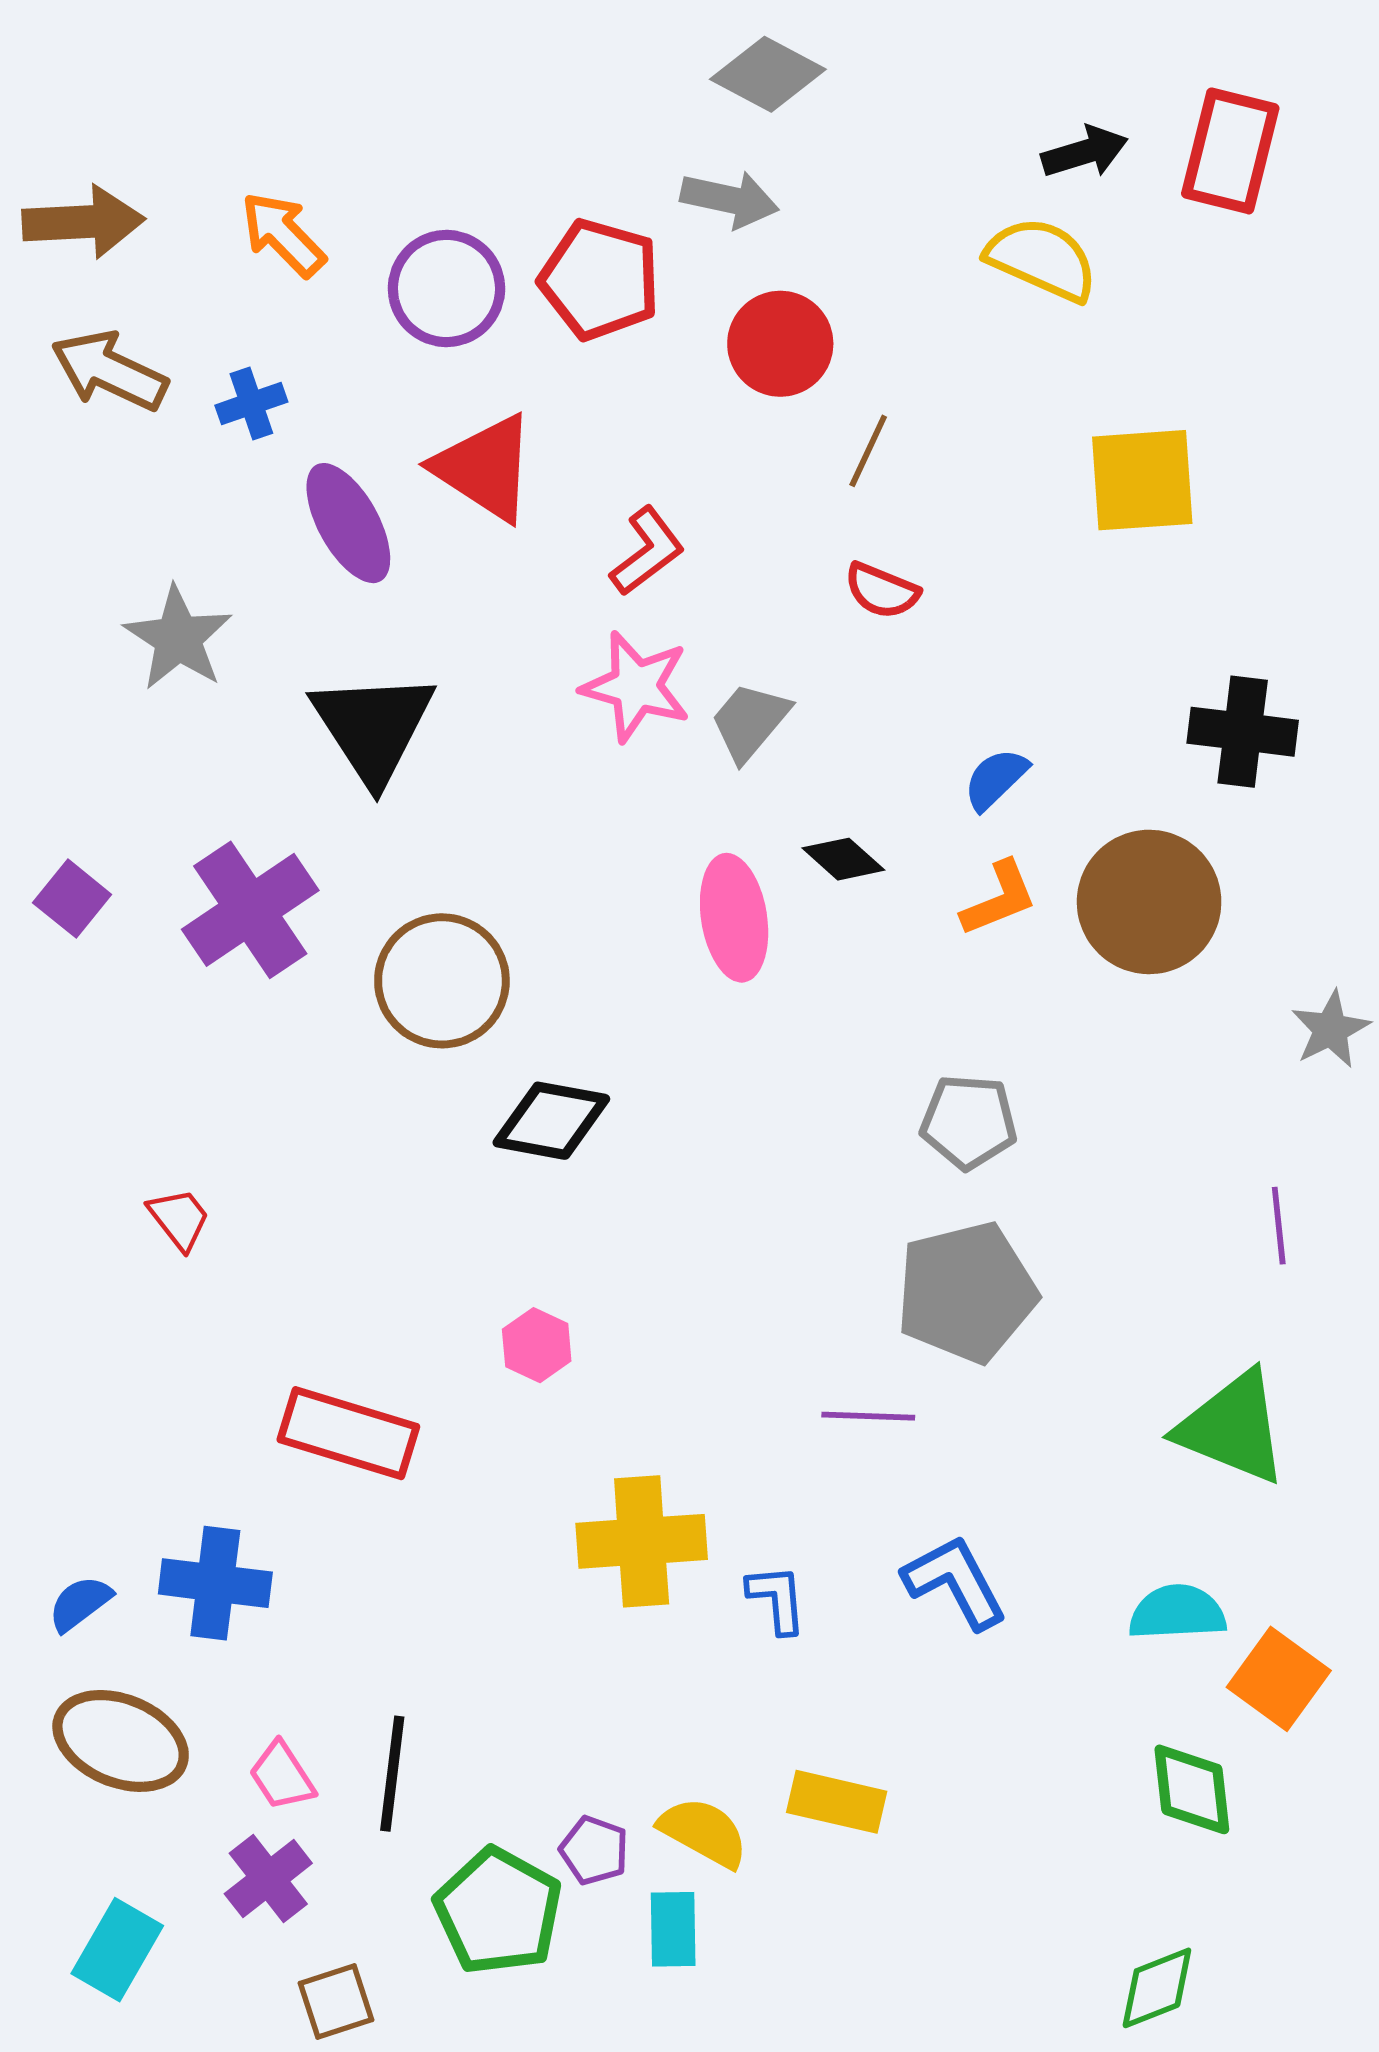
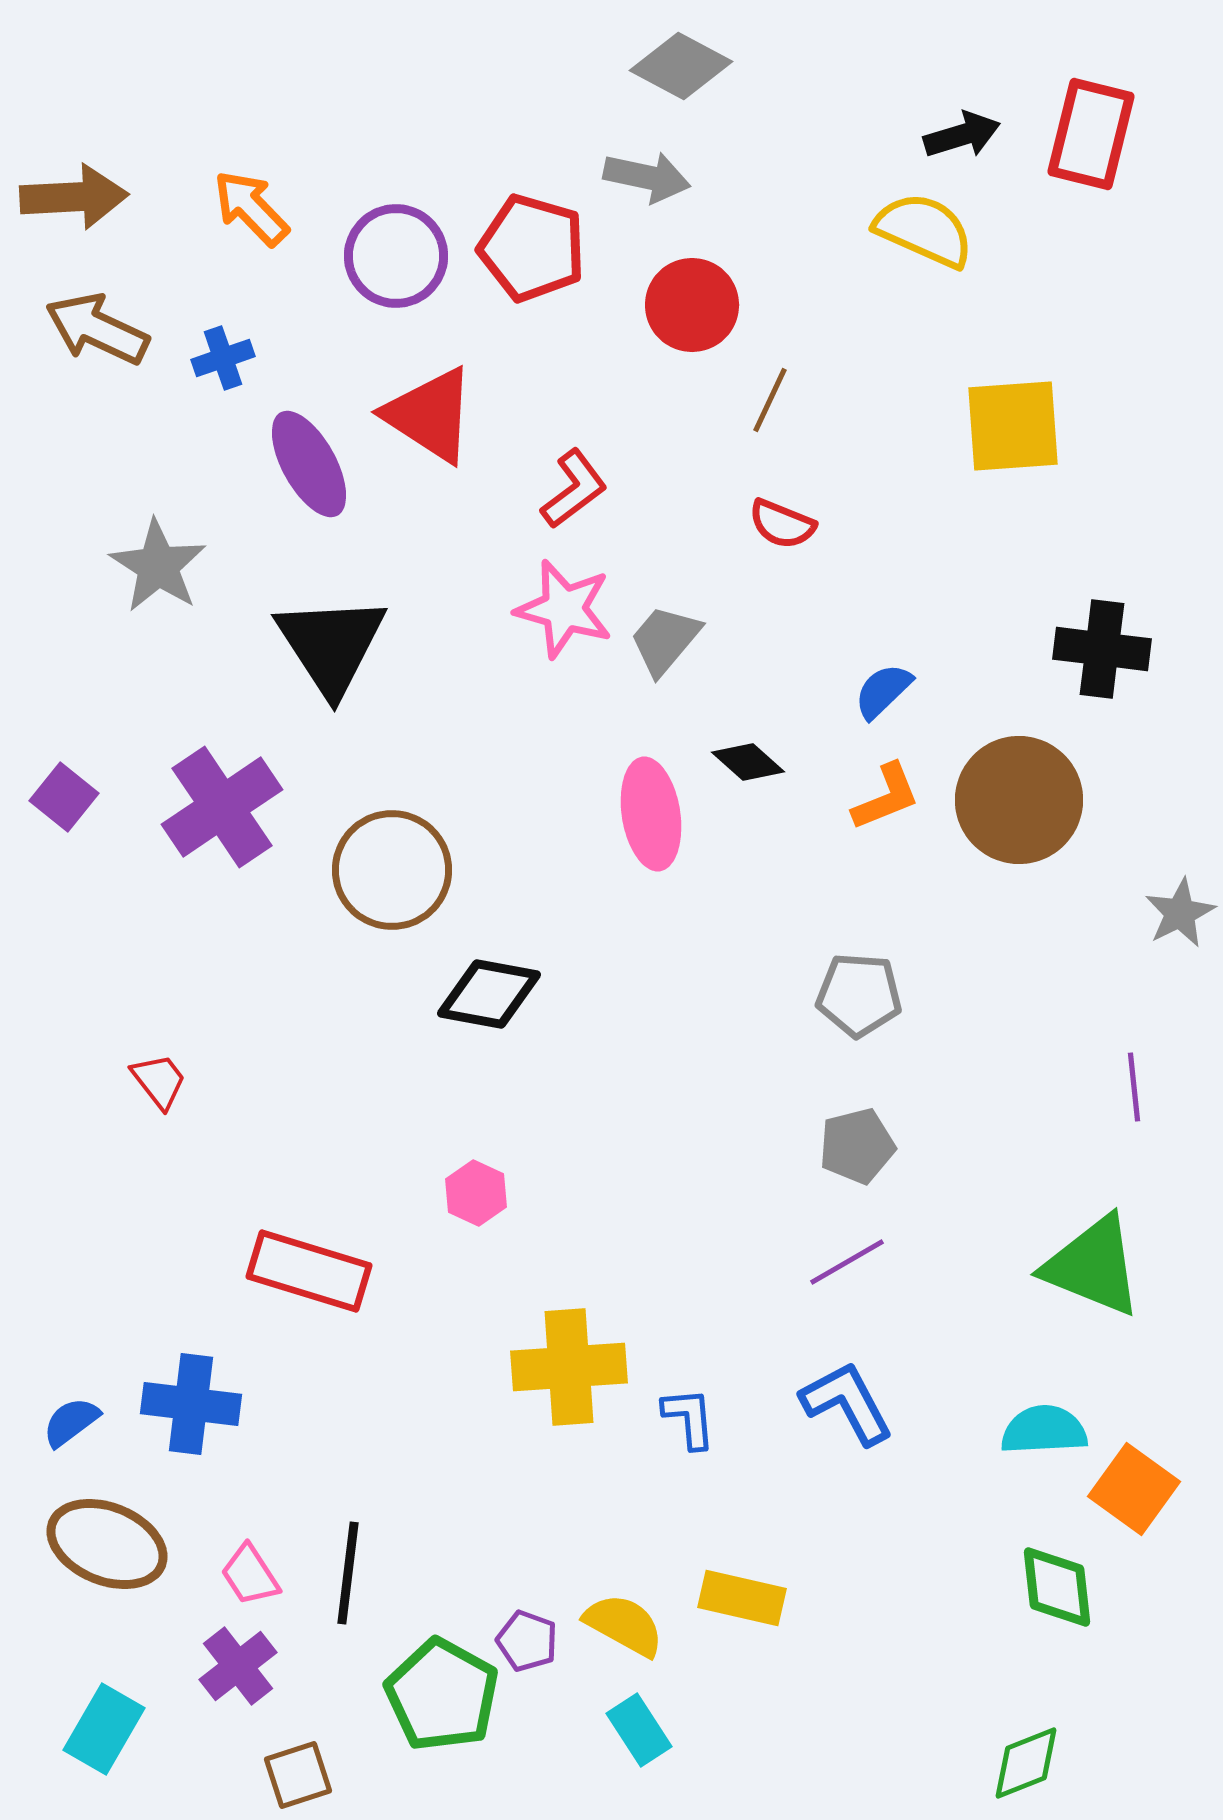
gray pentagon: (966, 1292) -> (857, 1146), size x0.6
purple line: (868, 1416) -> (847, 1262), moved, turned -32
cyan rectangle: (673, 1929) -> (639, 1730), moved, turned -32

